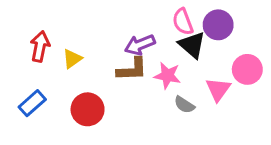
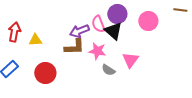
pink semicircle: (183, 22) -> (98, 24), moved
purple circle: (218, 25) -> (117, 14), moved
yellow triangle: (72, 59) -> (35, 40), turned 32
pink circle: (247, 69) -> (148, 21), moved

